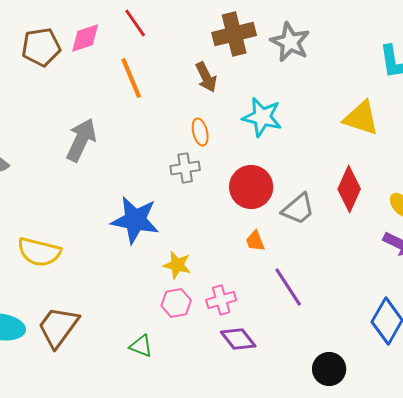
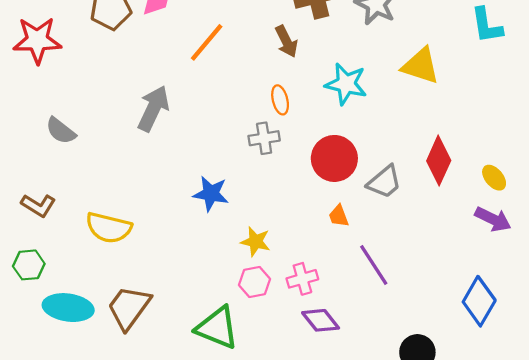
orange line: (131, 78) -> (207, 42), turned 63
yellow triangle: (361, 118) -> (421, 66), moved
blue star: (135, 220) -> (211, 194), size x0.7
green triangle: (141, 346) -> (217, 328), size x1.8

